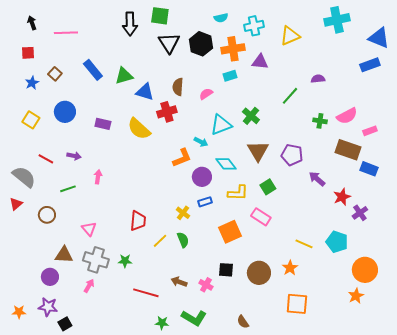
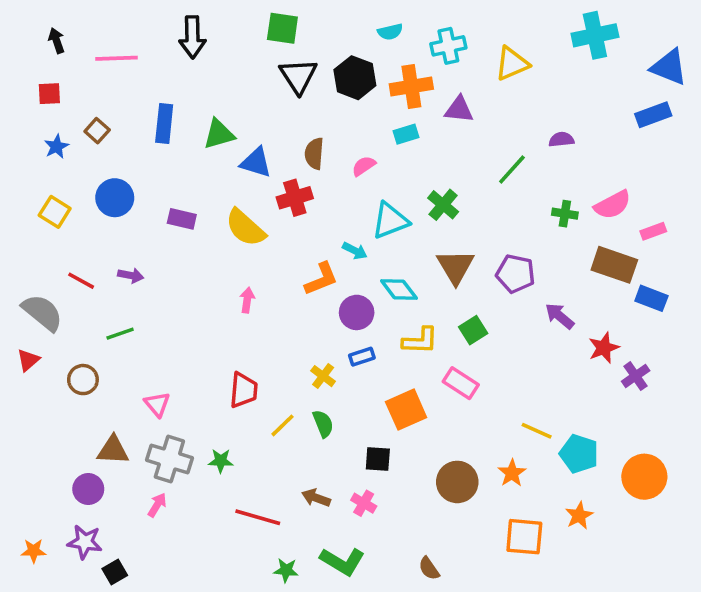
black arrow: (130, 24) -> (192, 37), moved
blue rectangle: (93, 70) -> (164, 124), turned 45
pink arrow: (98, 177) -> (247, 300), moved
cyan pentagon: (337, 242) -> (579, 454), moved
black square: (226, 270) -> (378, 459), moved
orange star: (356, 296) -> (579, 515), moved

